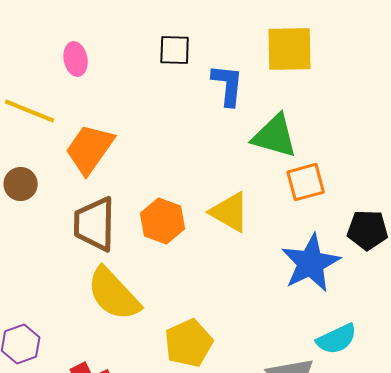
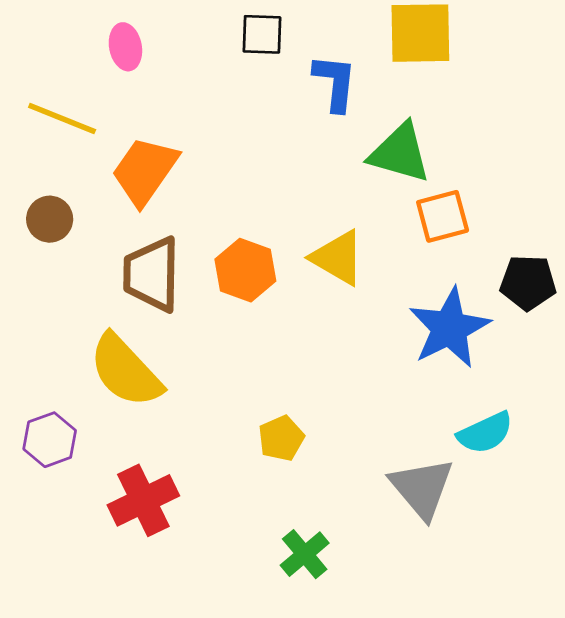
yellow semicircle: (114, 294) -> (125, 371), moved
yellow pentagon: (189, 343) -> (281, 438), size x0.7

